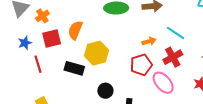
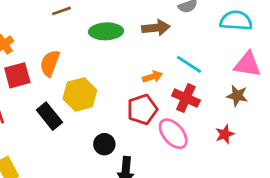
red cross: (173, 57) -> (186, 98), turned -36
black rectangle: (74, 68) -> (49, 116), turned 36
black circle: (105, 91) -> (104, 144), moved

